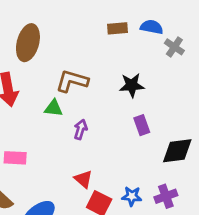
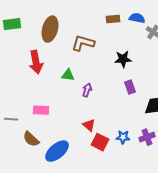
brown L-shape: (72, 81) -> (83, 43), moved

